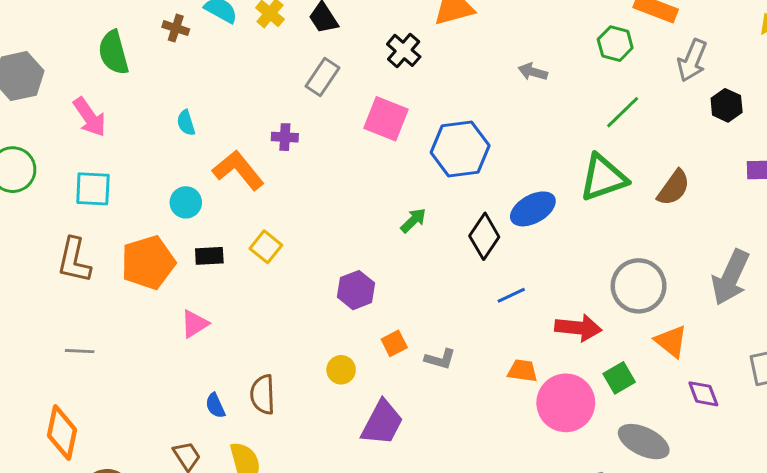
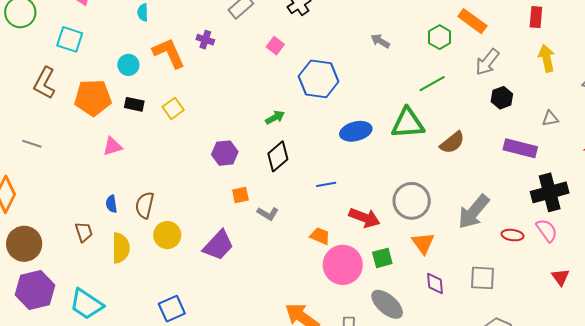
pink square: (386, 119) -> (275, 46), size x0.6
black diamond: (484, 236) -> (278, 156), moved
yellow circle: (341, 370) -> (167, 235), moved, size x1.4

